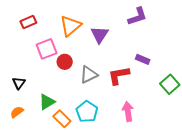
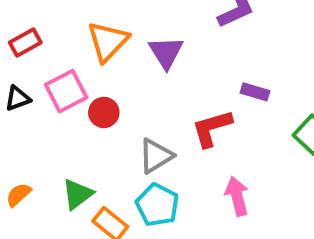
gray triangle: (89, 75) -> (156, 156), moved
black triangle: (19, 83) -> (18, 98), moved, turned 40
orange semicircle: (17, 112) -> (18, 195), moved

